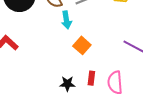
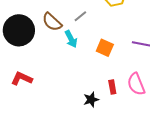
orange square: (82, 45) -> (105, 48), moved

